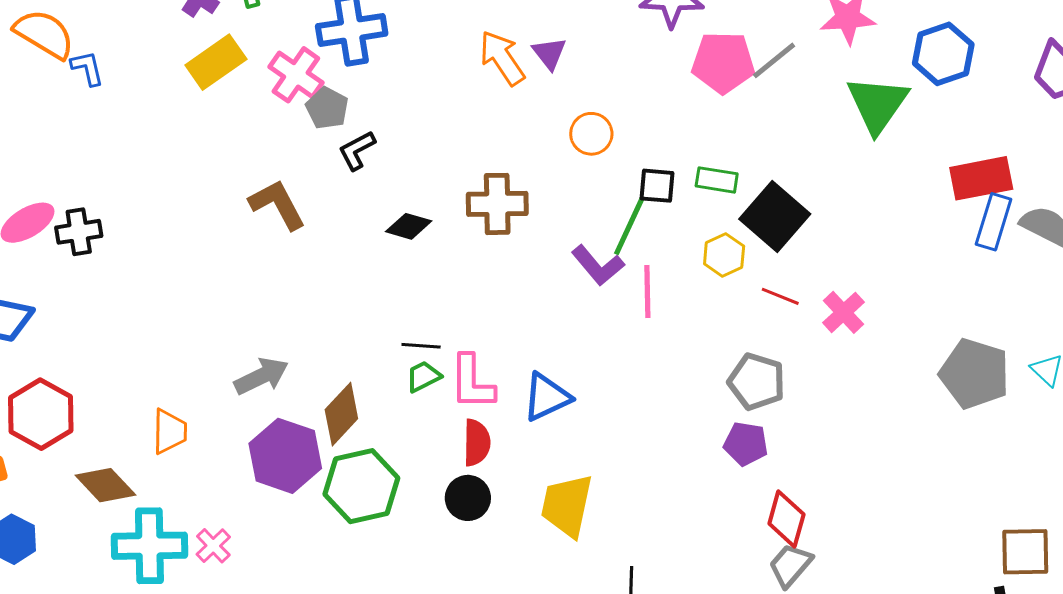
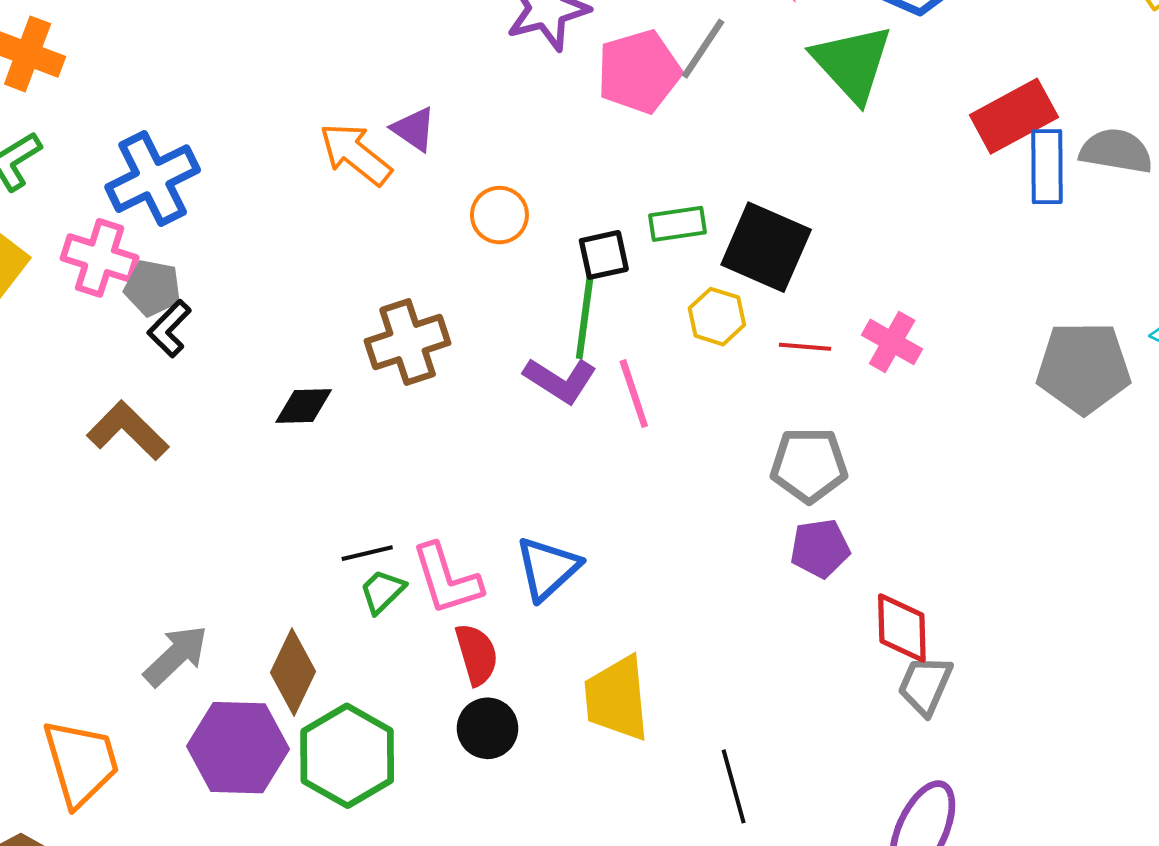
black L-shape: (357, 150) -> (169, 329), moved
orange trapezoid: (170, 431) -> (81, 763), size x1.5

